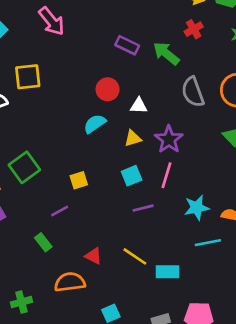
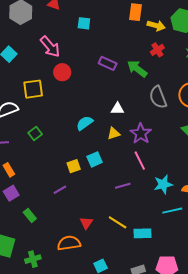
red circle: (108, 89) -> (62, 72), moved
green square: (24, 167) -> (35, 134), moved, size x0.6
pink line: (166, 175) -> (140, 161), turned -42
cyan square: (132, 176) -> (95, 159), moved
green rectangle: (43, 242) -> (30, 215), moved
red triangle: (94, 256) -> (86, 223), turned 40

